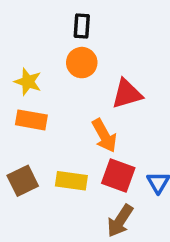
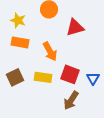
orange arrow: (104, 136) -> (50, 51), moved

